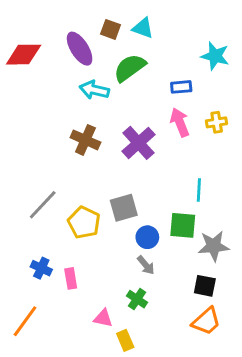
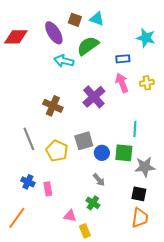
brown cross: (85, 140) -> (53, 106), moved
gray line: (43, 205) -> (29, 139), turned -65
blue circle: (147, 237) -> (102, 153), moved
orange trapezoid: (206, 321) -> (140, 218), turned -40

